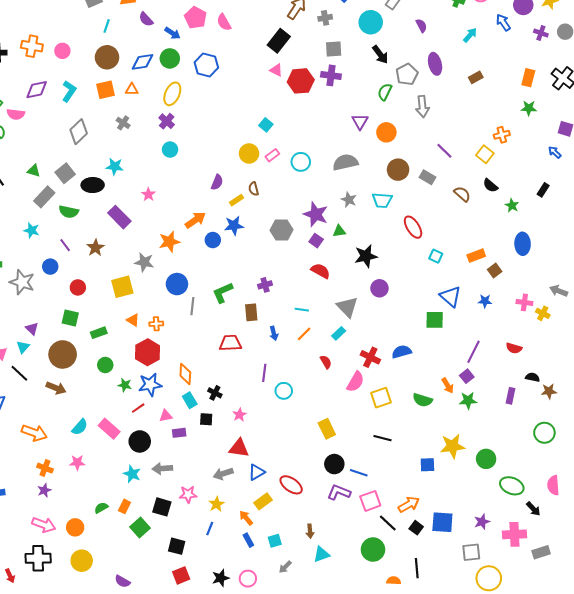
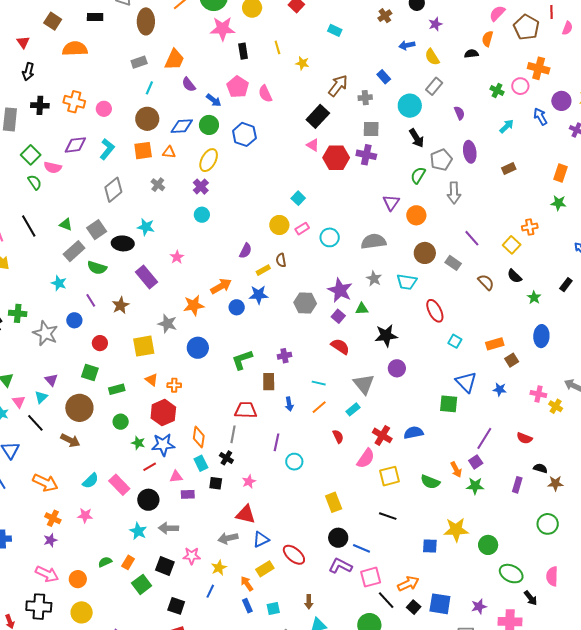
gray line: (192, 306) -> (233, 434), moved

